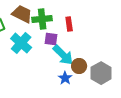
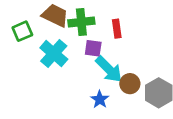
blue star: (65, 78) -> (100, 99), moved

